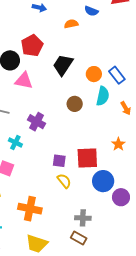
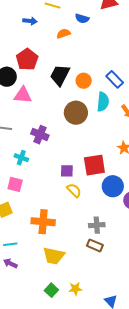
orange circle: (94, 74) -> (84, 81), moved
brown circle: (75, 104) -> (76, 113), size x1.5

